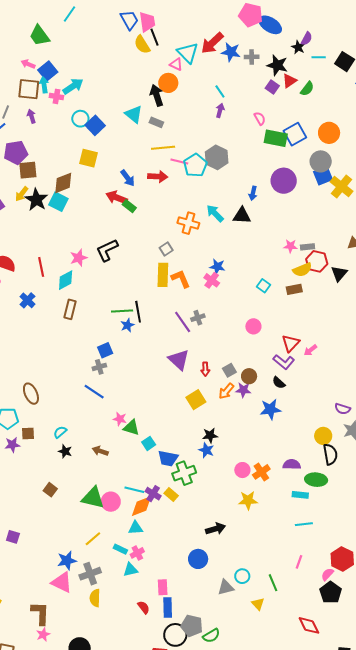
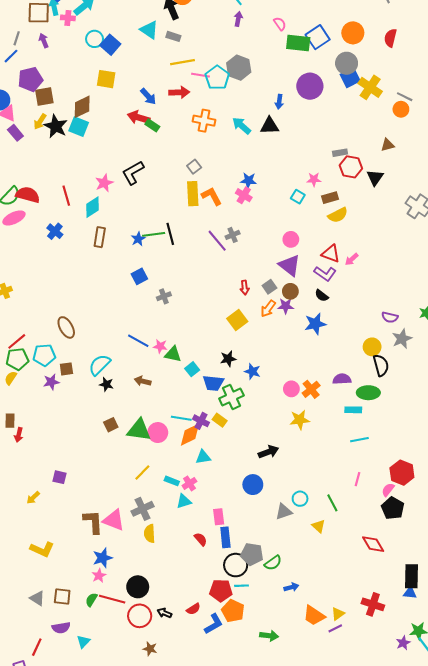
orange cross: (188, 223) -> (204, 121), moved
pink star: (290, 246) -> (314, 179), moved
yellow semicircle: (302, 270) -> (338, 215), moved
blue star: (127, 325) -> (138, 239), moved
red triangle: (291, 343) -> (331, 254), turned -48
purple triangle: (179, 360) -> (290, 265), moved
gray cross: (99, 367) -> (164, 296), moved
blue line: (94, 392) -> (138, 341), moved
cyan semicircle: (60, 432) -> (100, 365), size x1.6
black star: (210, 435) -> (228, 359), moved
brown square: (50, 490) -> (111, 425), moved, turned 32
cyan triangle: (135, 528) -> (203, 457), moved
blue star: (67, 561) -> (103, 558), moved
brown L-shape: (40, 613) -> (93, 522), moved

